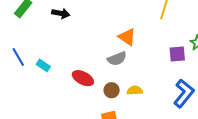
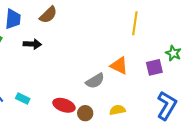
orange triangle: (127, 37) -> (119, 66), moved
brown circle: (112, 90) -> (85, 113), moved

